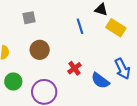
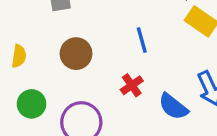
blue line: (80, 26) -> (142, 40), moved

